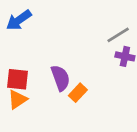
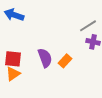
blue arrow: (19, 20) -> (14, 15), turned 54
orange rectangle: (78, 93) -> (65, 61), moved

